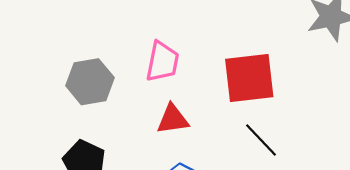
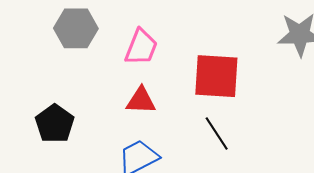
gray hexagon: (90, 82) -> (76, 28), moved

